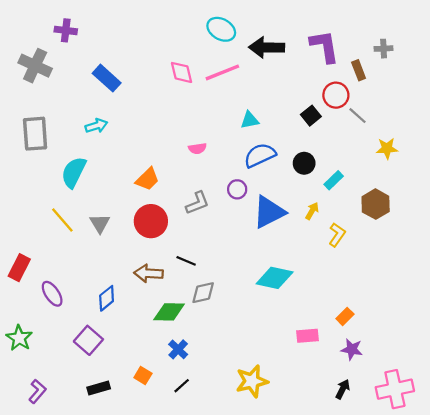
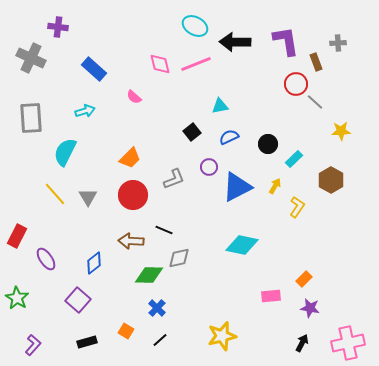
black square: (311, 116) -> (192, 132), moved
pink semicircle: (197, 148) -> (134, 97), moved, turned 49
blue semicircle: (260, 155) -> (229, 137), size x0.7

